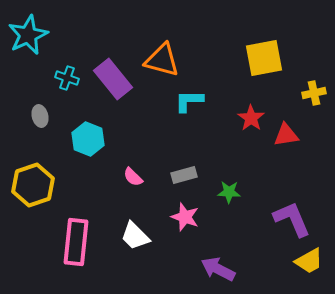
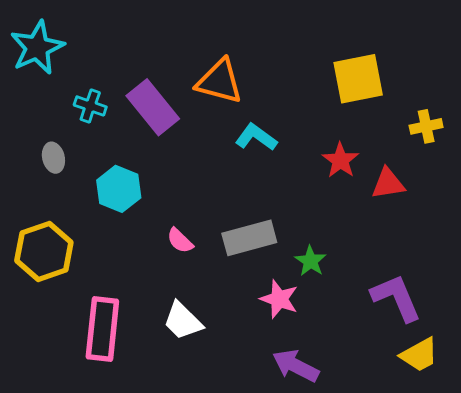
cyan L-shape: (189, 101) -> (256, 137), turned 36
gray rectangle: (184, 175) -> (249, 238), size x1.5
green star: (229, 192) -> (311, 261), turned 30
pink star: (185, 217) -> (279, 299), moved

